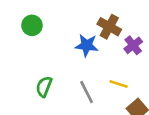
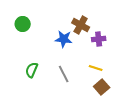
purple cross: (133, 45) -> (99, 39), turned 32
yellow line: (119, 84) -> (96, 68), moved

